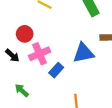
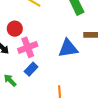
blue rectangle: (56, 70) -> (31, 69), moved

